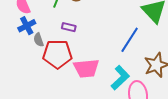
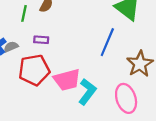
gray semicircle: (39, 40) -> (11, 47), moved, turned 96
cyan L-shape: (120, 78) -> (87, 92), moved

